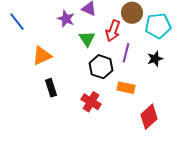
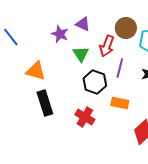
orange triangle: (42, 56) -> (36, 71), turned 40
black rectangle: (51, 88) -> (45, 103), size x1.4

